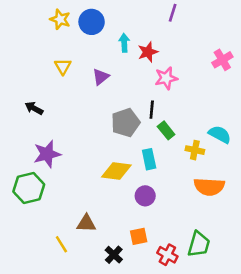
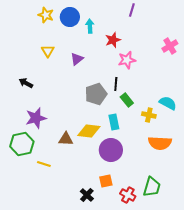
cyan arrow: (124, 43) -> (90, 26), moved
purple circle: (145, 196) -> (111, 150), size x1.5
brown triangle: (86, 223) -> (66, 139), moved
yellow line: (61, 244) -> (44, 164), moved, turned -40

